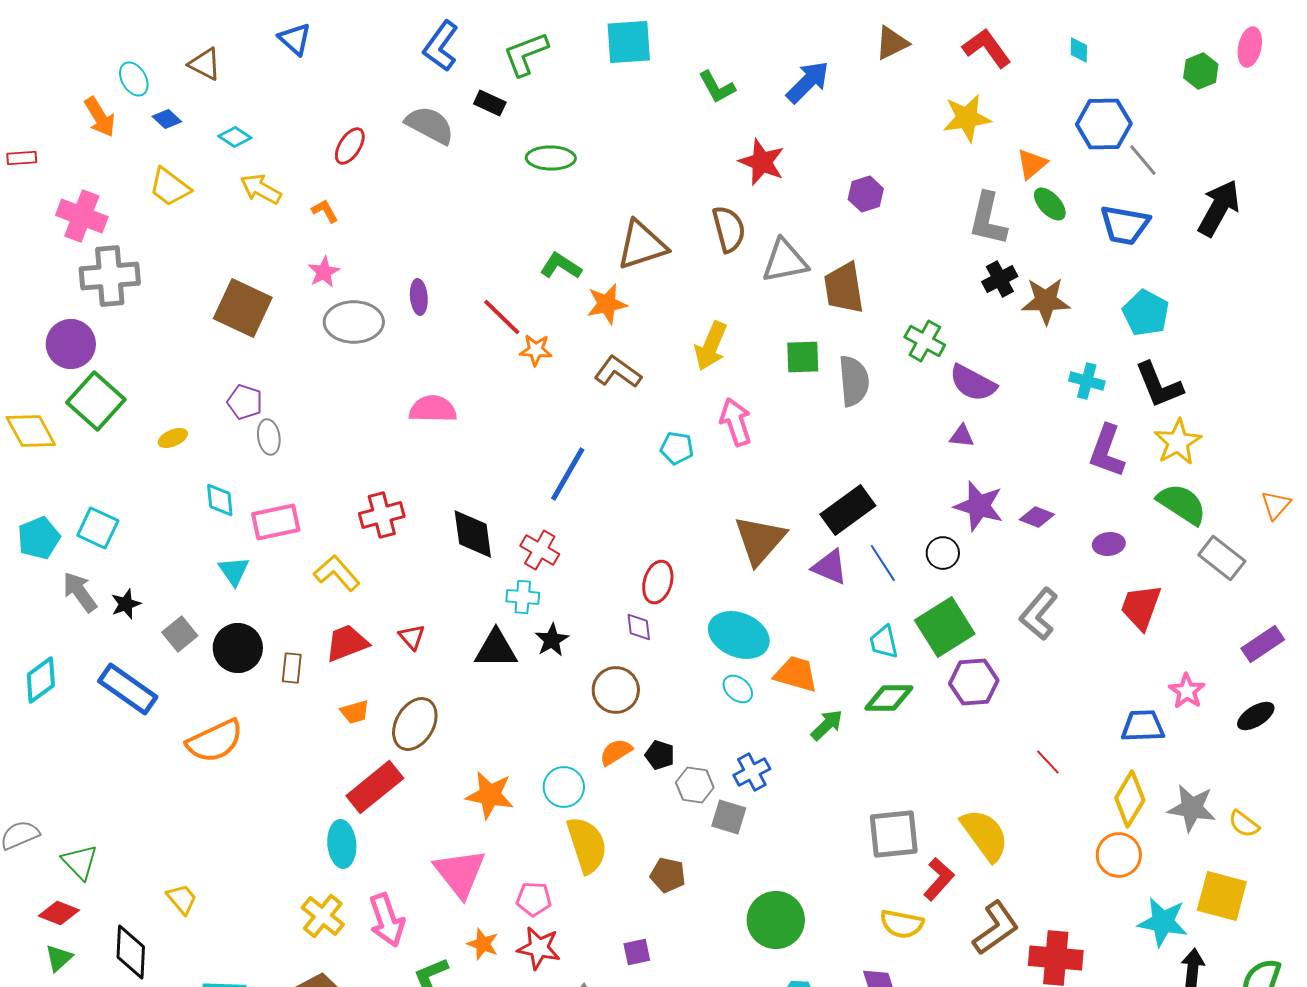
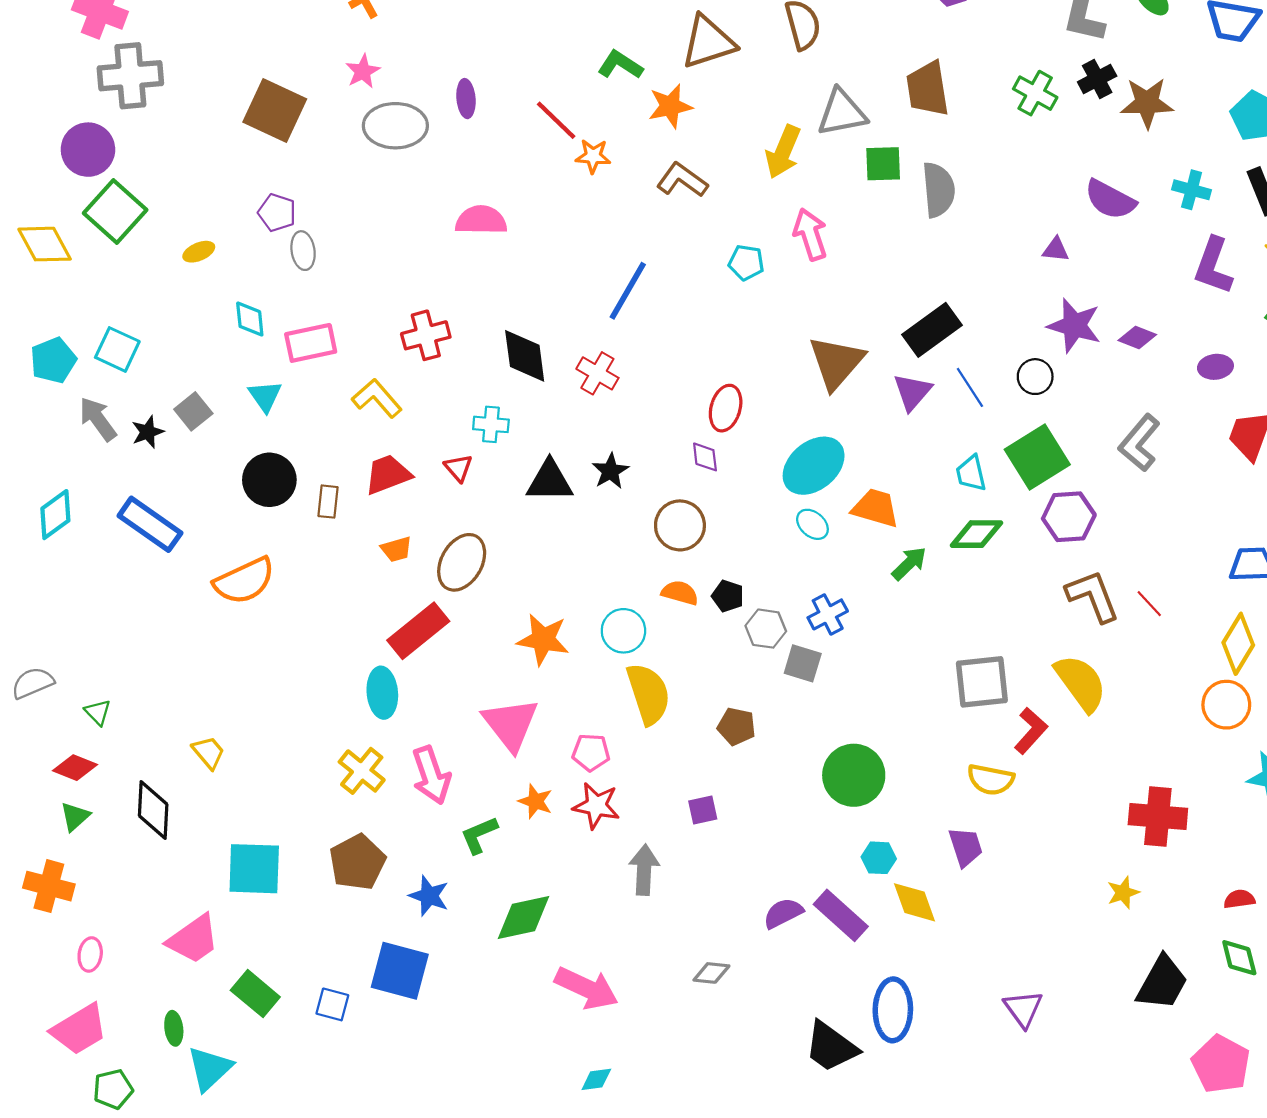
gray triangle: (785, 261) -> (842, 113), moved
green cross: (925, 341) -> (1035, 93), moved
purple semicircle: (973, 383) -> (1110, 200), moved
purple triangle: (830, 567) -> (912, 392), turned 48
cyan cross: (523, 597) -> (491, 424), moved
gray square: (180, 634) -> (193, 411), moved
cyan ellipse: (739, 635) -> (814, 466), turned -62
orange semicircle: (616, 752) -> (680, 593), turned 48
green triangle: (80, 862) -> (98, 712), size x0.7
brown L-shape: (996, 928) -> (1093, 596), moved, turned -76

